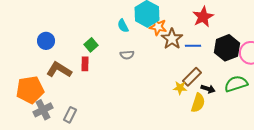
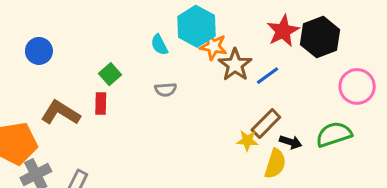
blue circle: (46, 41) -> (39, 51), moved
blue line: (193, 46) -> (267, 76), turned -35
black hexagon: (227, 48) -> (320, 37), moved

